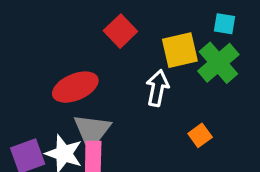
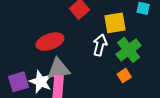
green cross: (218, 63) -> (129, 50), moved
gray triangle: (92, 131) -> (59, 69), turned 40

